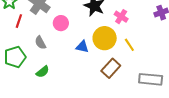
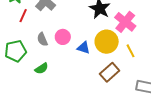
pink cross: (121, 17) -> (125, 22), size x1.5
pink circle: (61, 23) -> (63, 37), moved

